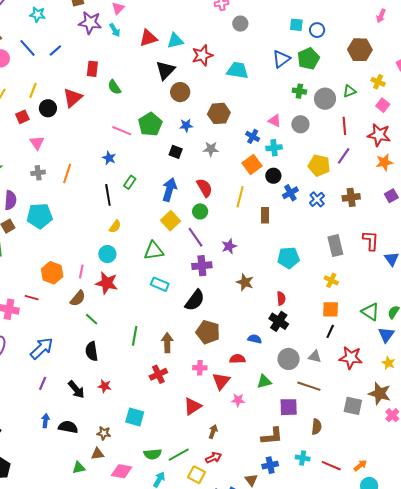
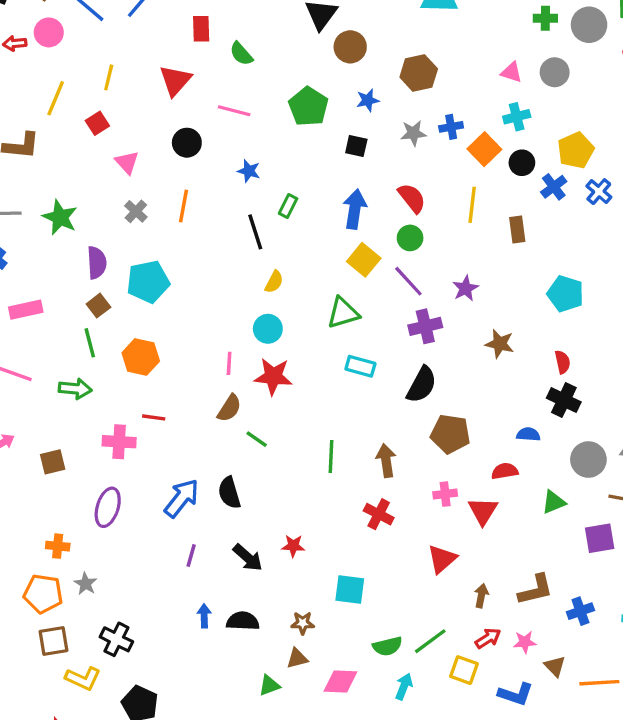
black circle: (48, 108) -> (187, 143), moved
pink line: (122, 131) -> (234, 111), moved
blue cross: (253, 136) -> (451, 127), moved, turned -32
yellow pentagon: (319, 165) -> (576, 150), moved, turned -30
gray cross: (38, 173) -> (136, 211), turned -32
cyan pentagon: (289, 258) -> (565, 294), turned 30
orange hexagon: (52, 273) -> (141, 357), moved
black semicircle: (92, 351) -> (229, 493), moved
red cross: (158, 374) -> (379, 514), turned -30
pink star: (238, 400) -> (525, 642), moved
brown L-shape: (272, 436) -> (536, 590), moved
blue cross: (270, 465) -> (580, 611), moved

